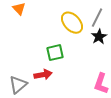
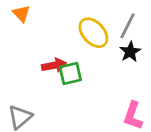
red arrow: (43, 75) -> (54, 65), moved

